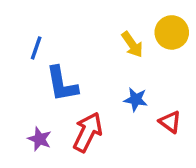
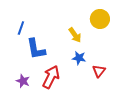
yellow arrow: (132, 44) -> (75, 35), moved
red triangle: (170, 122) -> (99, 71), turned 32

